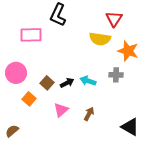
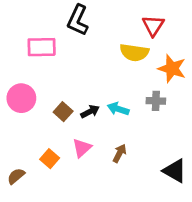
orange square: (29, 99) -> (50, 159), moved

